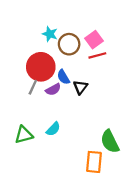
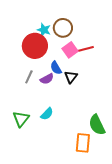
pink square: (94, 40) -> (70, 50), moved
brown circle: (69, 44) -> (63, 28), moved
red circle: (41, 67) -> (35, 46), moved
green triangle: (24, 135) -> (21, 119), turned -36

